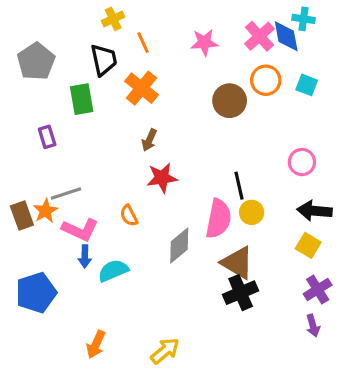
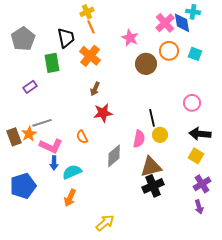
yellow cross: (113, 19) -> (87, 12), moved
pink star: (204, 42) -> (130, 38), moved, turned 30
purple rectangle: (47, 137) -> (30, 87), turned 72
pink semicircle: (219, 219) -> (139, 139), size x0.7
brown triangle: (237, 263) -> (151, 167), turned -45
orange arrow: (96, 345) -> (70, 198), moved

